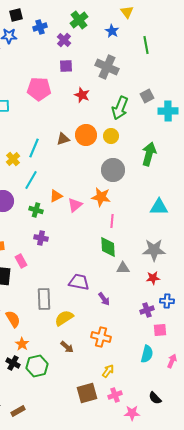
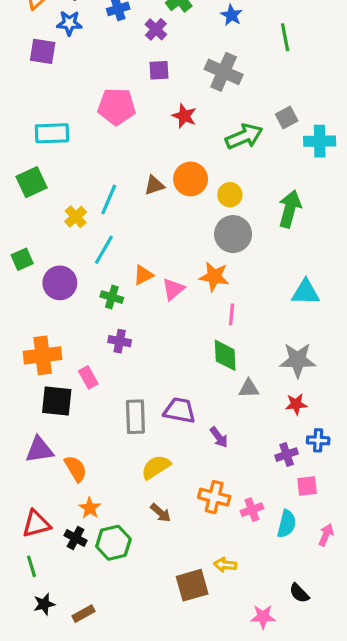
green arrow: (120, 108) -> (244, 136), turned -135
yellow circle: (111, 136) -> (230, 195), moved
gray rectangle: (44, 299) -> (135, 417), moved
yellow arrow: (108, 371) -> (225, 565), moved, turned -120
pink cross: (115, 395) -> (252, 510), moved

